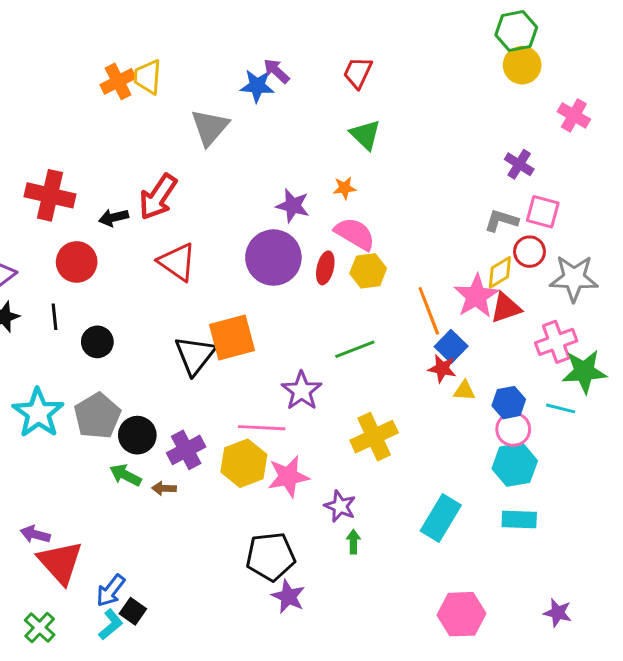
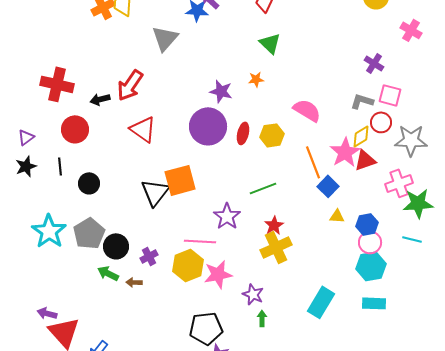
pink semicircle: (355, 234) -> (307, 110), moved
red star: (442, 369) -> (274, 225), moved, turned 30
cyan line: (561, 408) -> (412, 239), moved
purple cross: (186, 450) -> (149, 256), size x0.7

